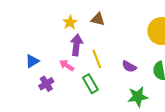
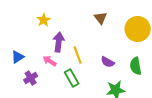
brown triangle: (98, 19) -> (101, 18), moved, turned 40
yellow star: (70, 22) -> (44, 20), moved

